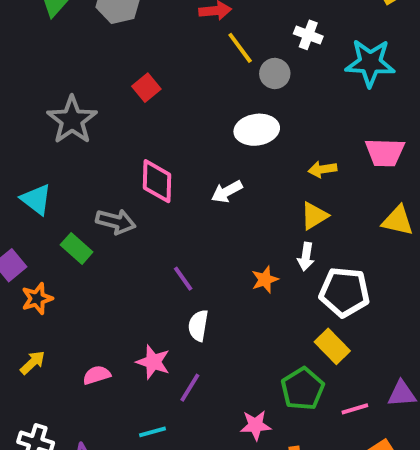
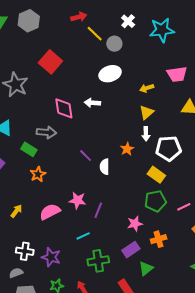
white cross: (308, 35) -> (128, 21), turned 32
red square: (146, 88) -> (50, 62), size x1.6
white arrow: (227, 192) -> (92, 103), moved, turned 42
orange star: (37, 299) -> (38, 174), moved
white semicircle: (198, 325) -> (105, 167), moved
yellow rectangle: (332, 346) -> (156, 175), moved
pink semicircle: (97, 375) -> (50, 212), size x1.5
green pentagon: (303, 389) -> (156, 201), turned 30

